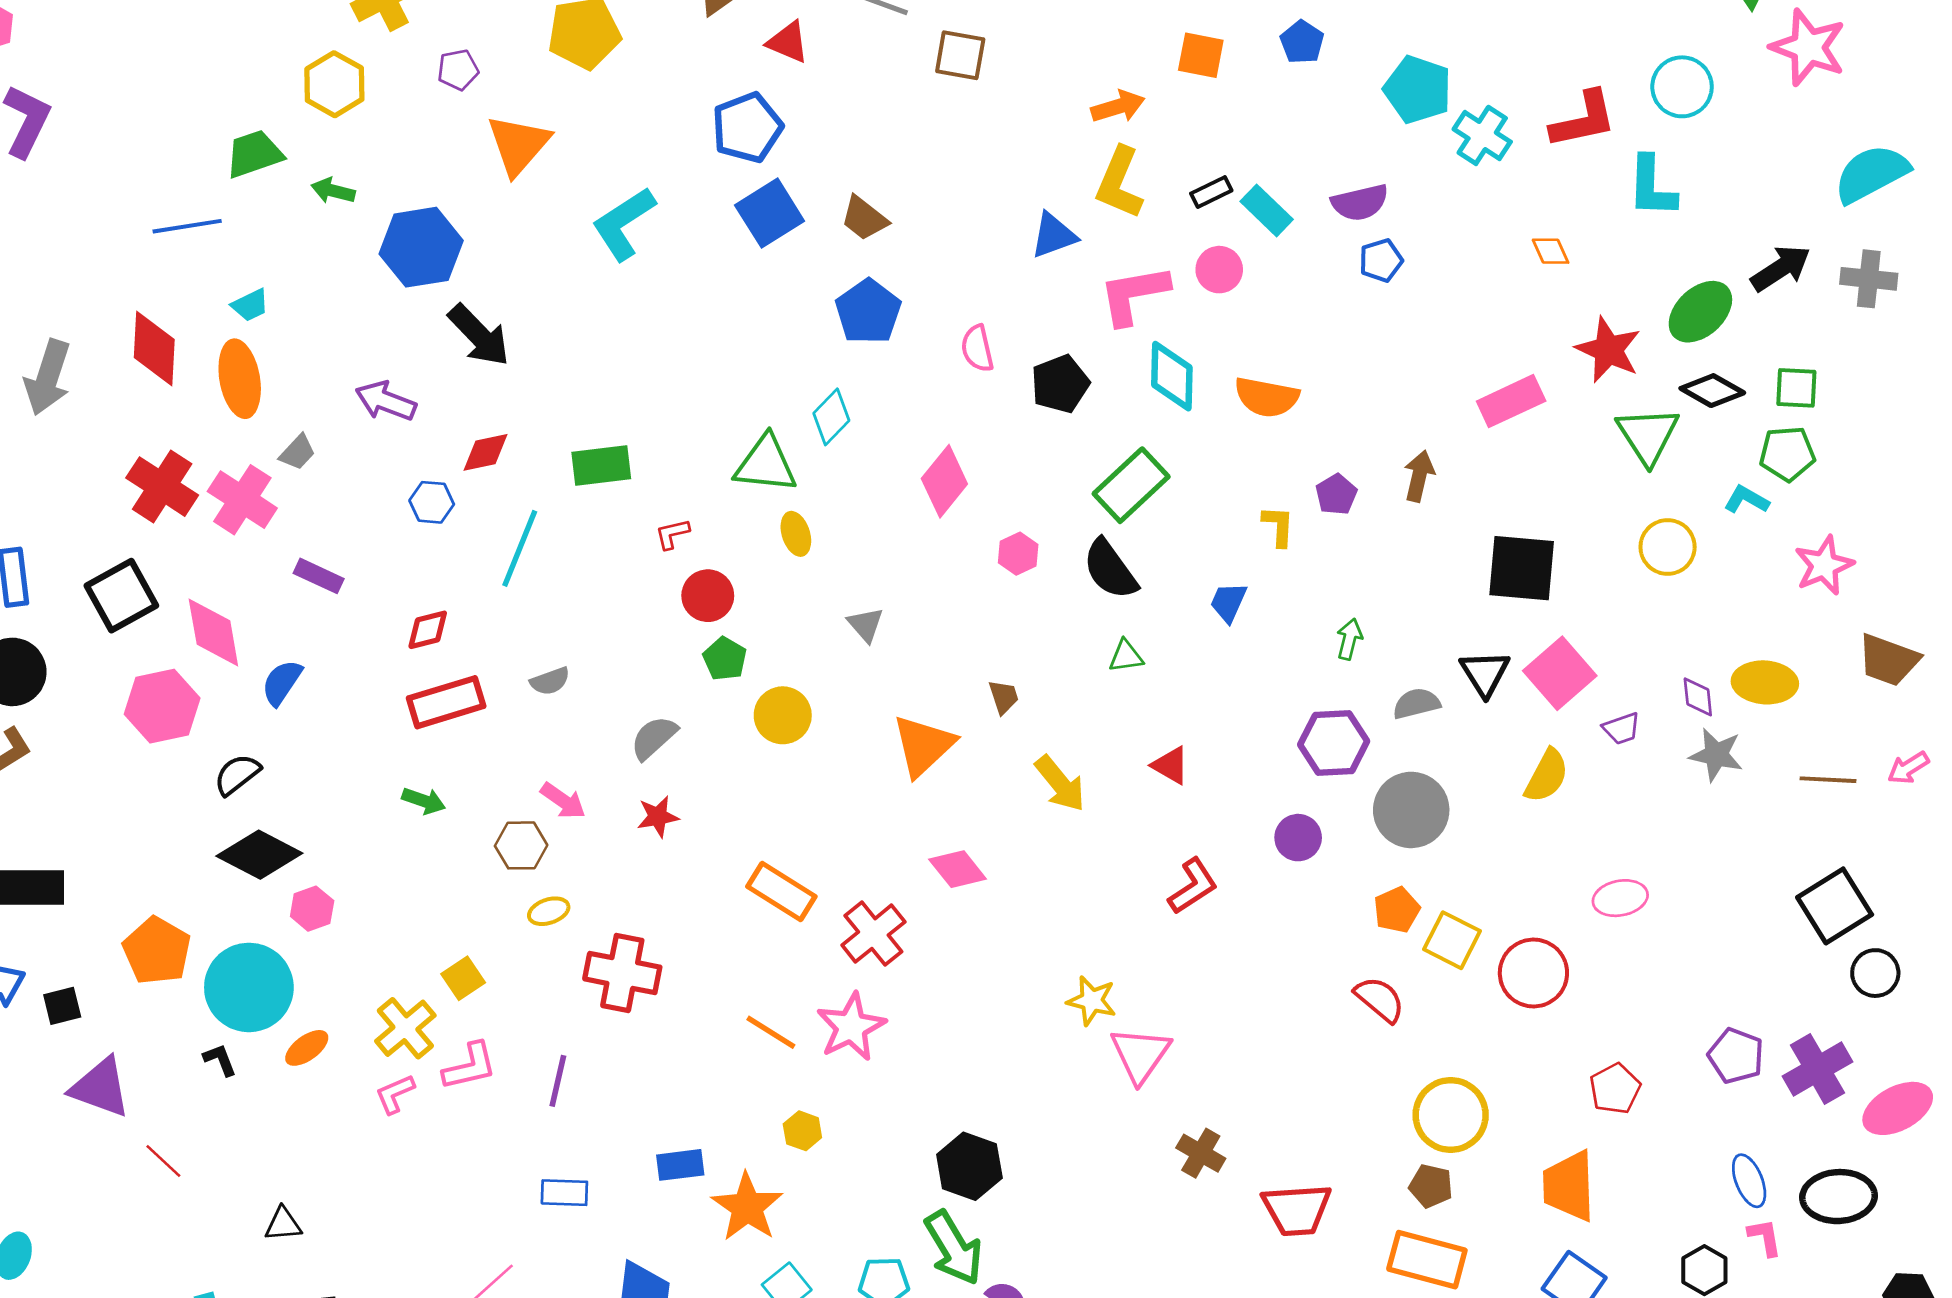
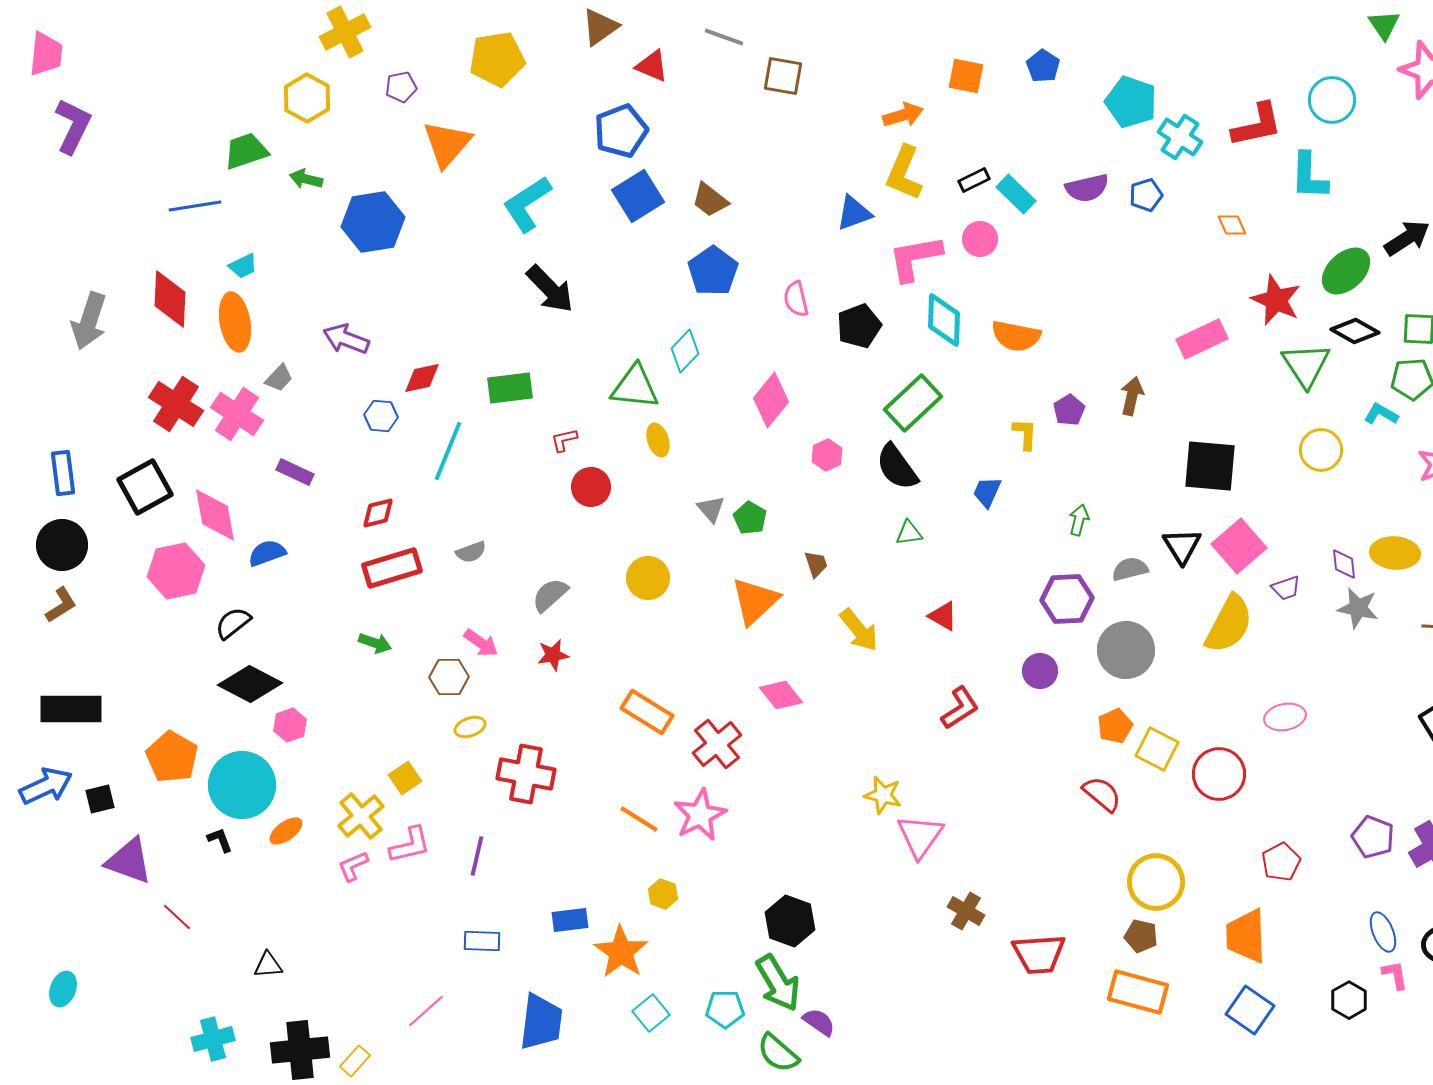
blue pentagon: (1381, 260) -> (1146, 195), moved
black arrow: (479, 335) -> (550, 289), moved
green pentagon: (725, 659) -> (750, 518), moved
blue semicircle: (282, 682) -> (267, 553), turned 36
yellow semicircle: (1547, 776) -> (1229, 624), size x1.4

